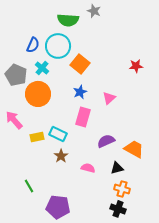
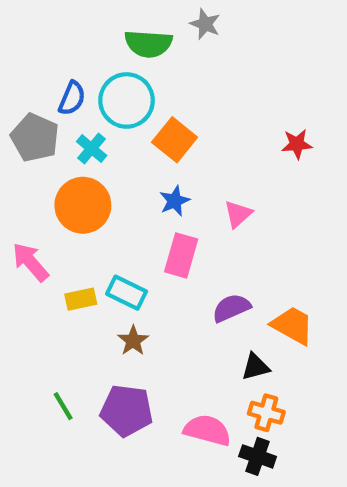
gray pentagon: (16, 75) -> (35, 138), moved
pink semicircle: (88, 168) -> (207, 430), moved, size x1.5
purple pentagon: (58, 207) -> (127, 411), moved

